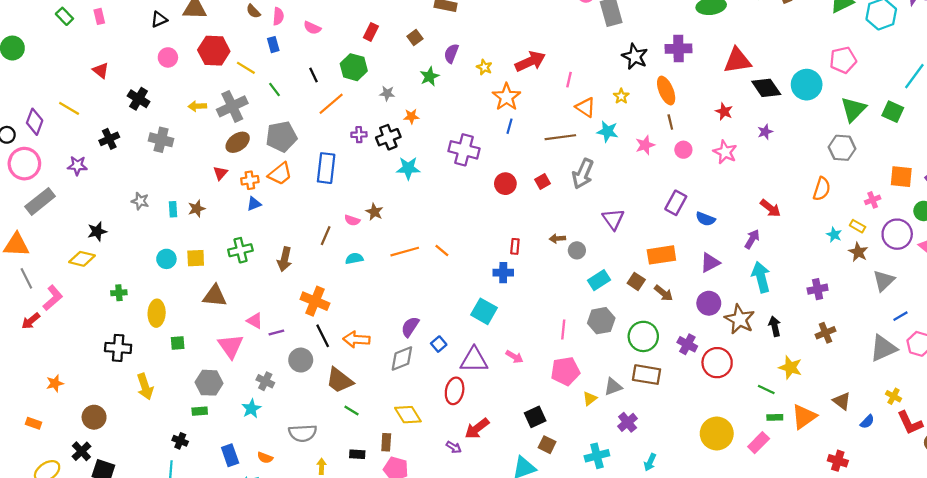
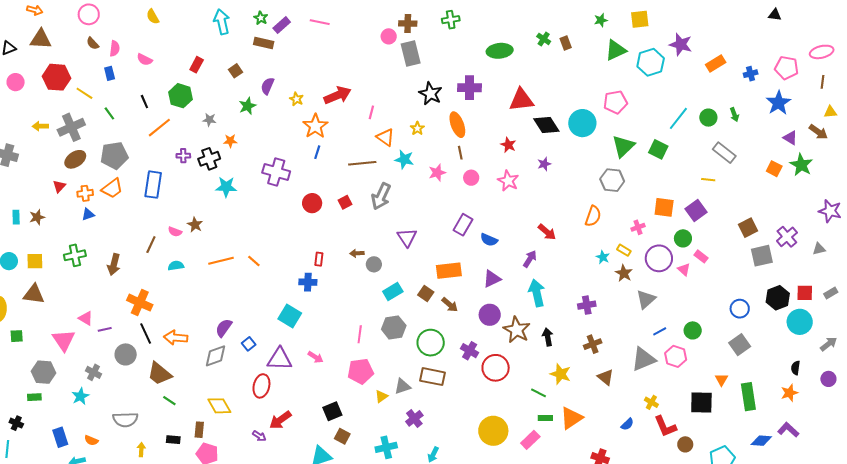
brown triangle: (215, 296) -> (34, 294), moved
brown triangle: (842, 401) -> (605, 377), moved

